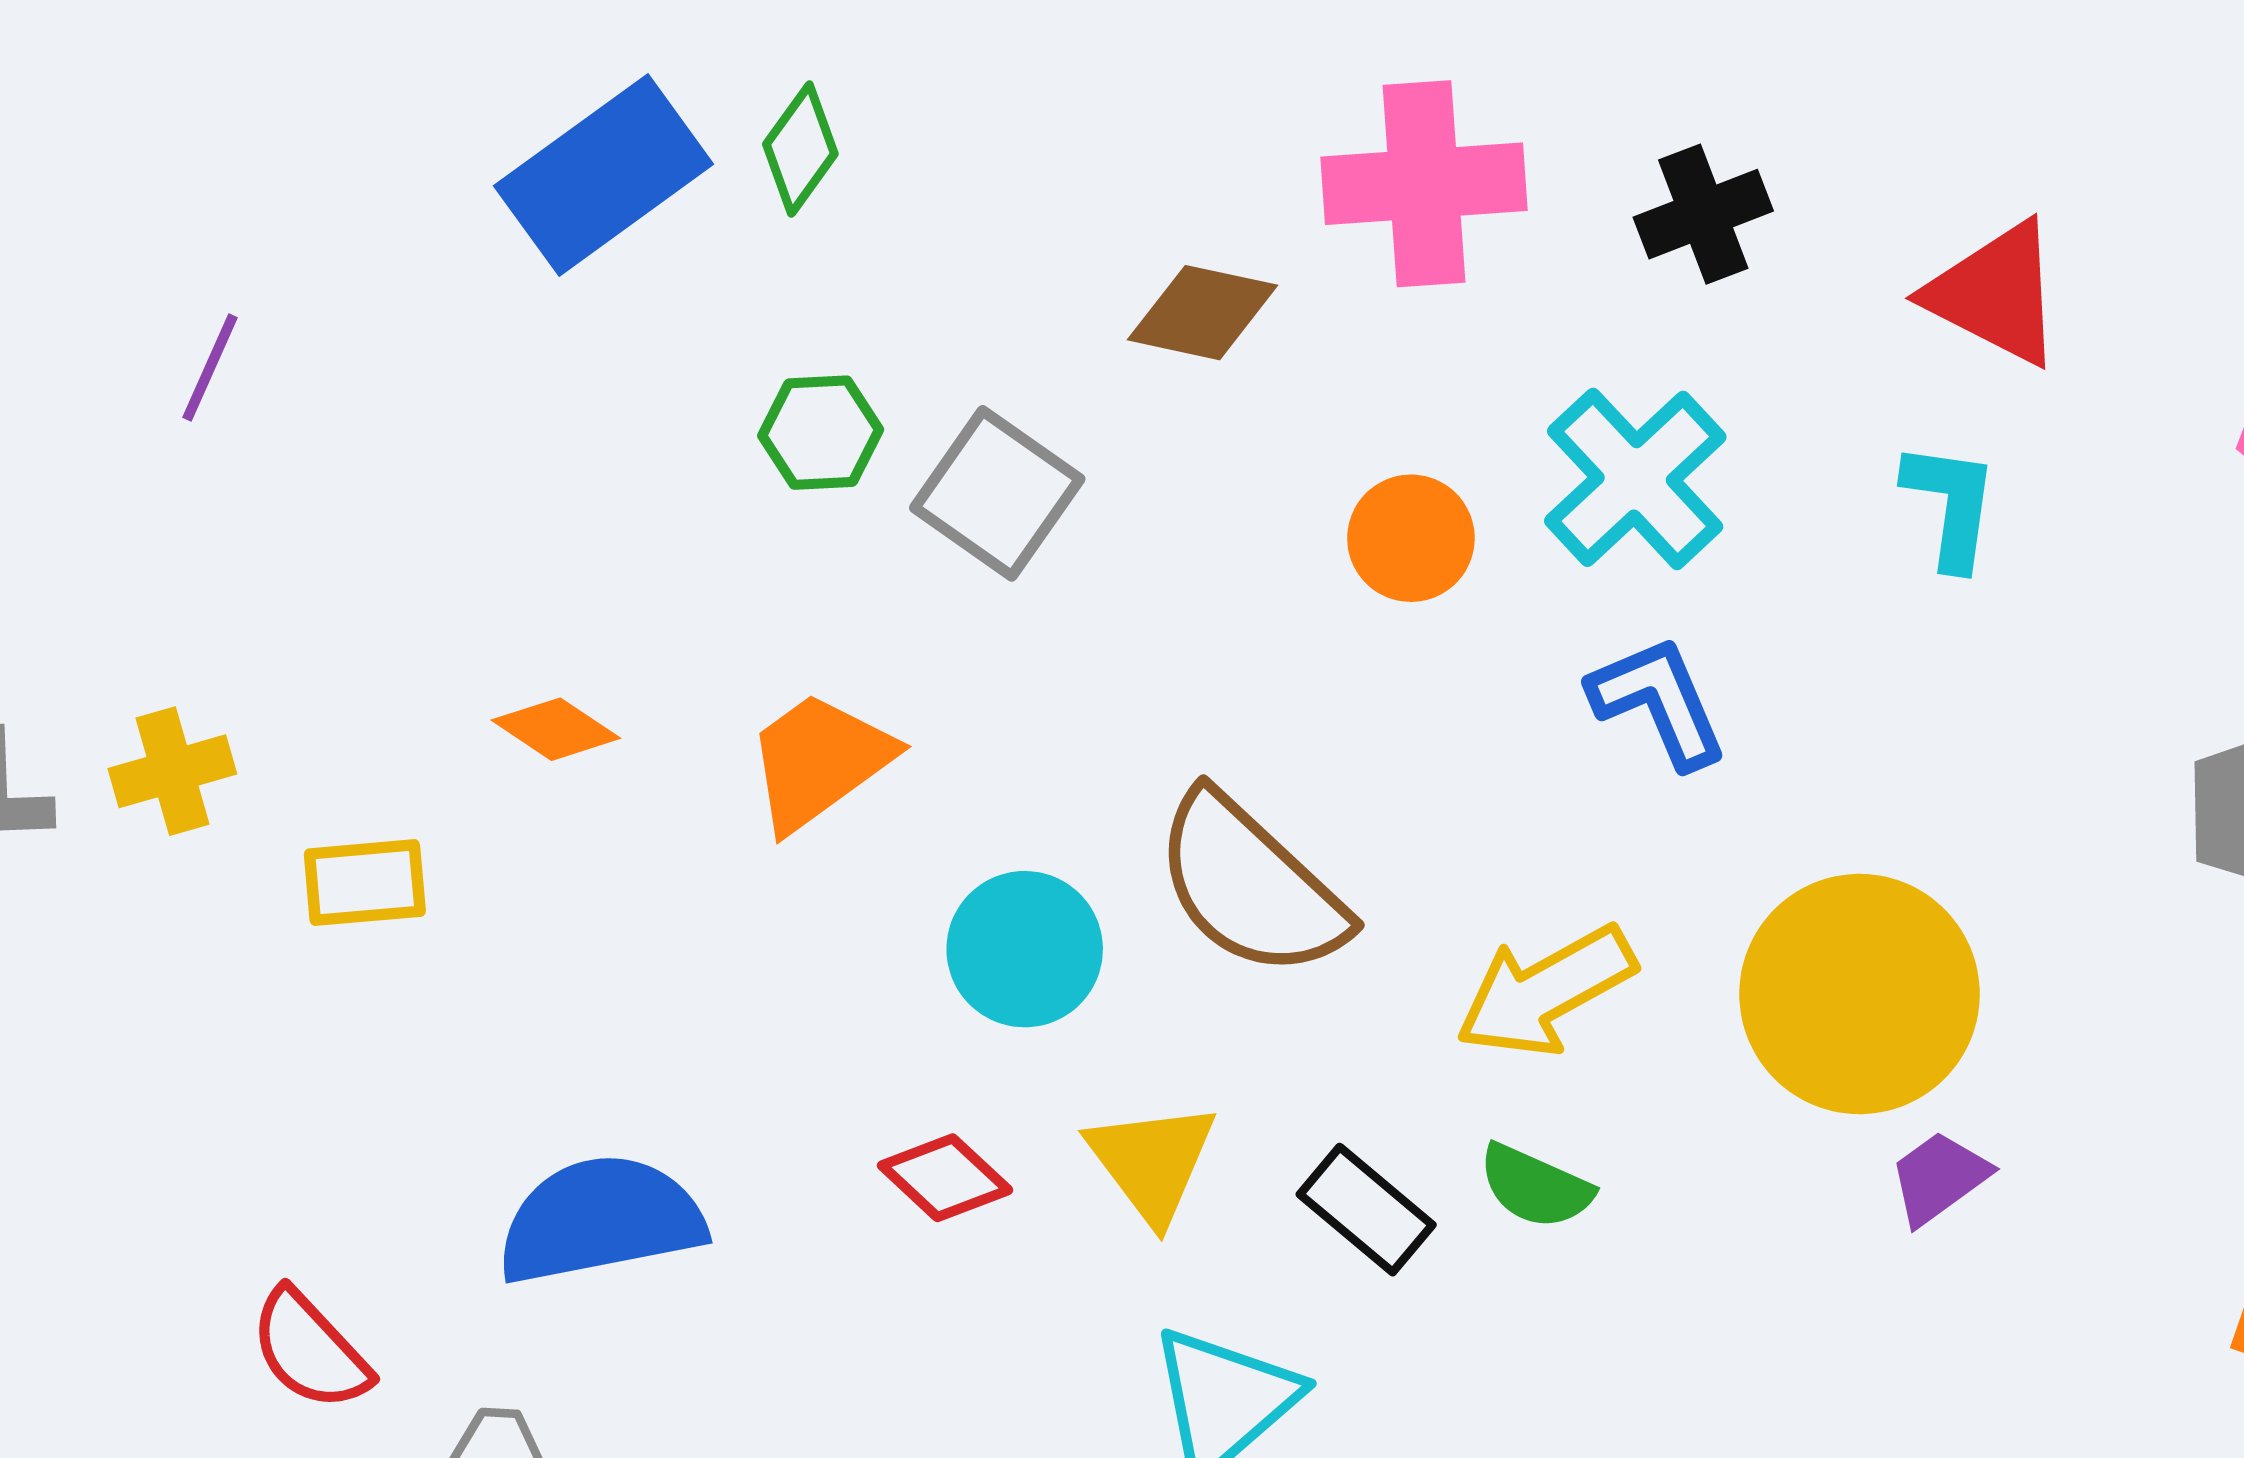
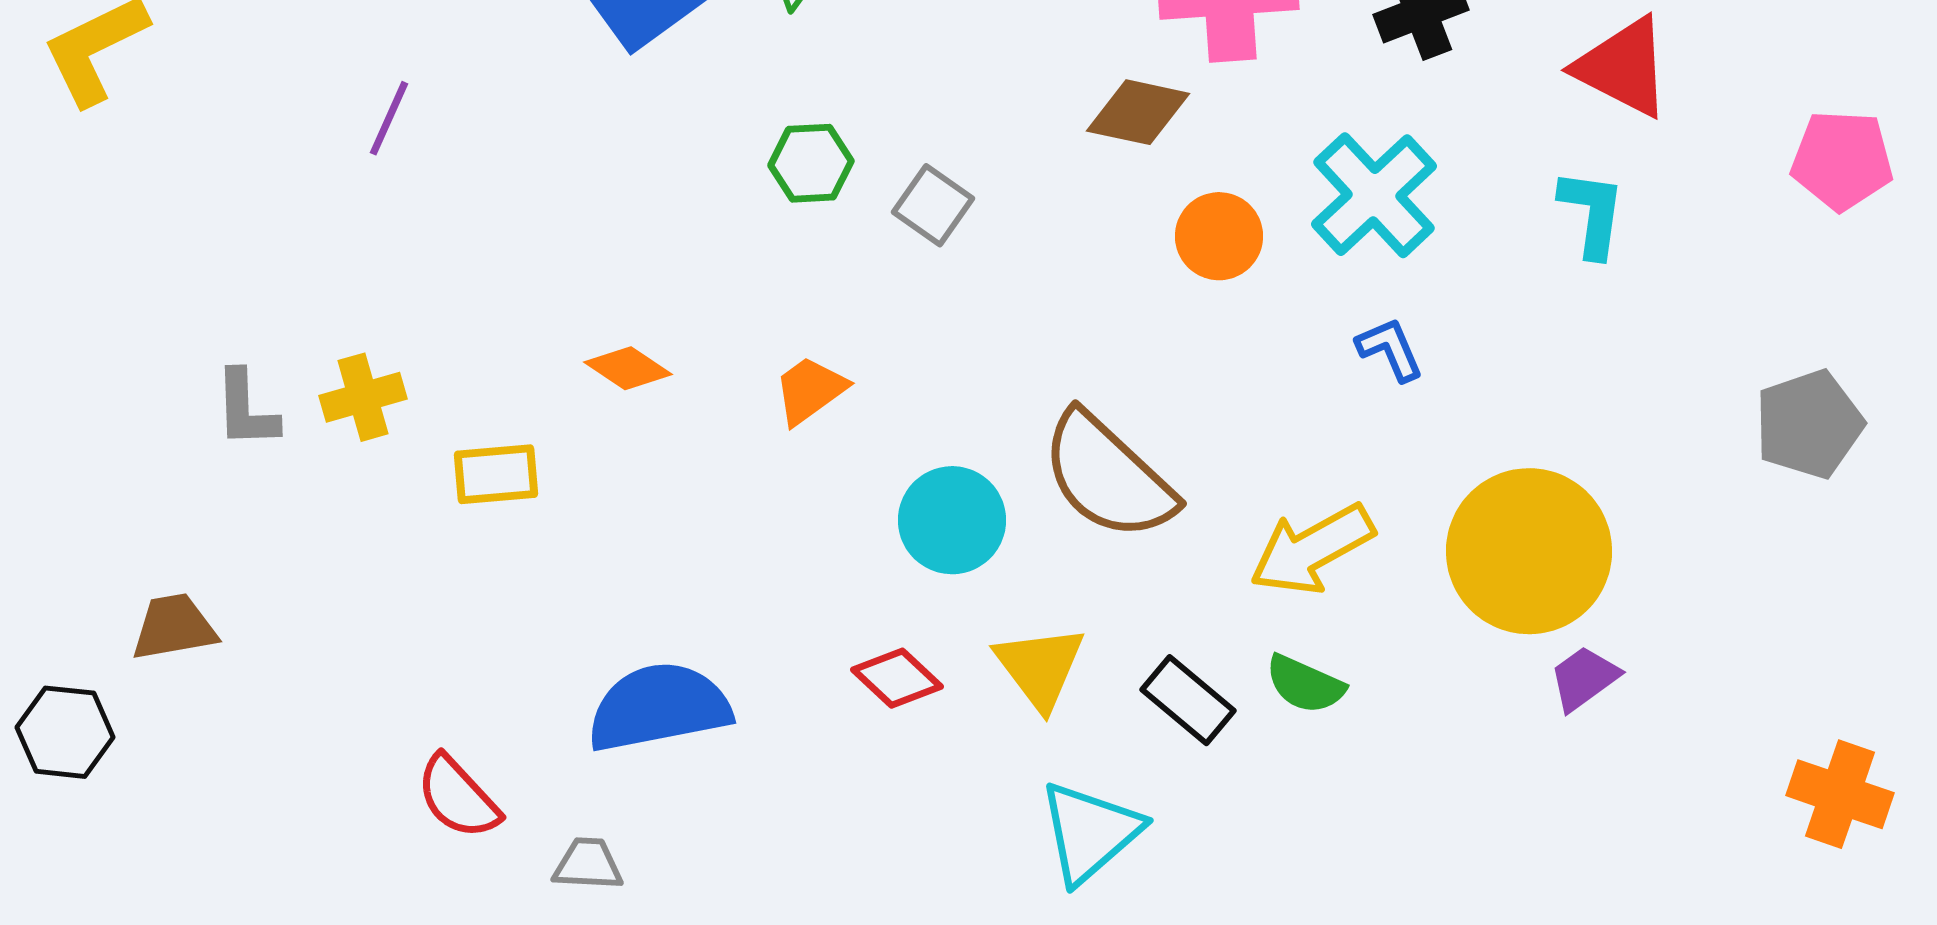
brown diamond: (1203, 313) -> (1138, 112), moved
gray square: (997, 493) -> (933, 205), size x0.7
blue L-shape: (1658, 702) -> (1390, 349), size x0.7
orange trapezoid: (819, 761) -> (810, 390), size x0.7

